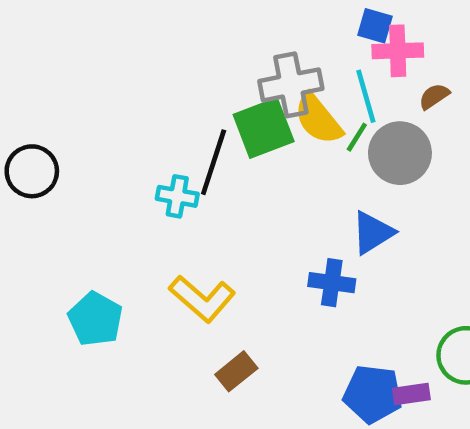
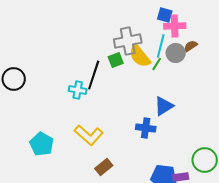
cyan line: (366, 96) -> (161, 46), turned 30
green square: (264, 128) -> (116, 60), size x0.6
gray circle: (400, 153) -> (176, 53), moved, size x0.7

